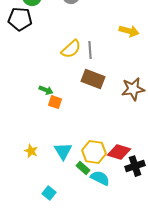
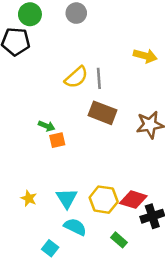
orange square: (55, 102) -> (57, 140), turned -32
green rectangle: (83, 168) -> (119, 240), moved
cyan semicircle: (100, 178) -> (75, 227), moved

